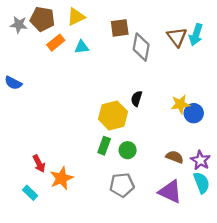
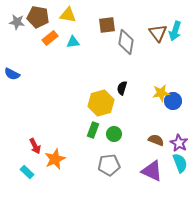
yellow triangle: (76, 17) -> (68, 15), turned 36

